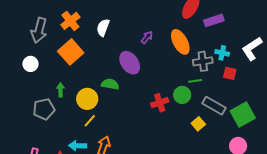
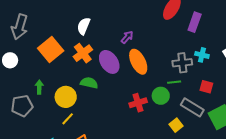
purple rectangle: (214, 20) -> (195, 22), turned -54
orange cross: (70, 21) -> (83, 53), moved
orange ellipse: (180, 42) -> (138, 62), moved
red square: (230, 73) -> (206, 87), moved

